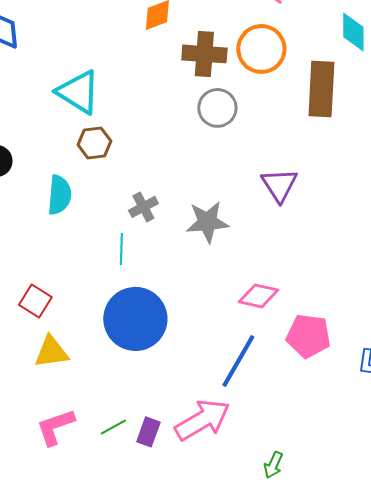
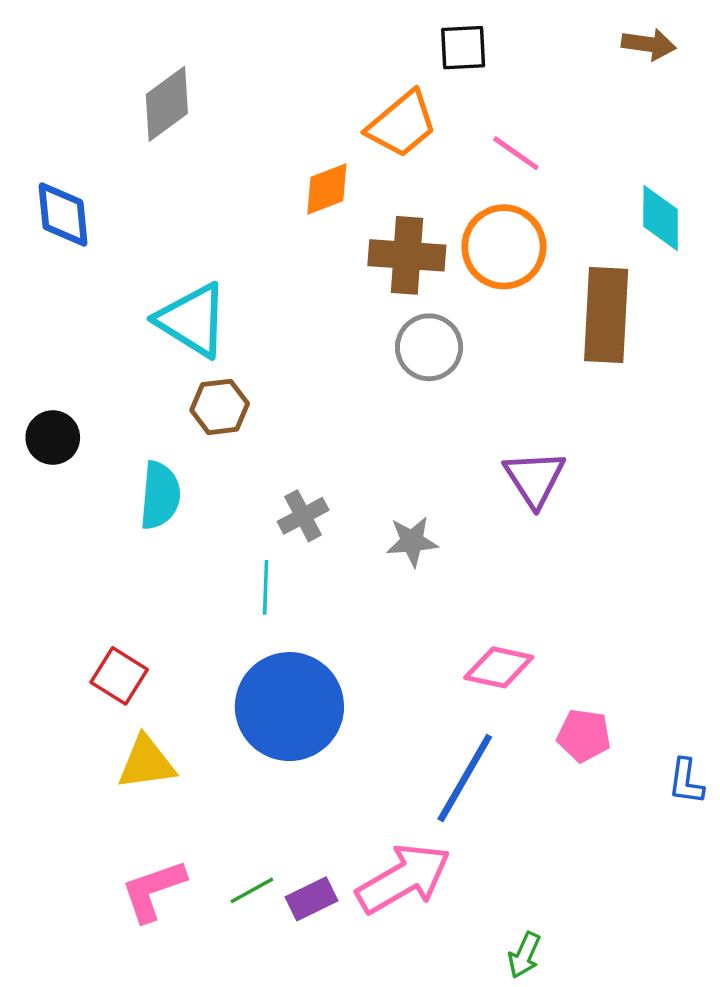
gray star: (207, 222) -> (412, 541), size x0.7
pink pentagon: (308, 336) -> (584, 735), size x0.7
purple rectangle: (148, 432) -> (312, 899), turned 44

